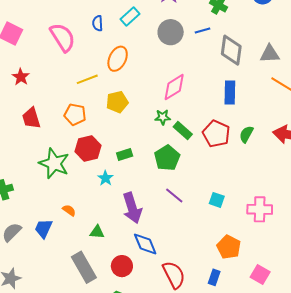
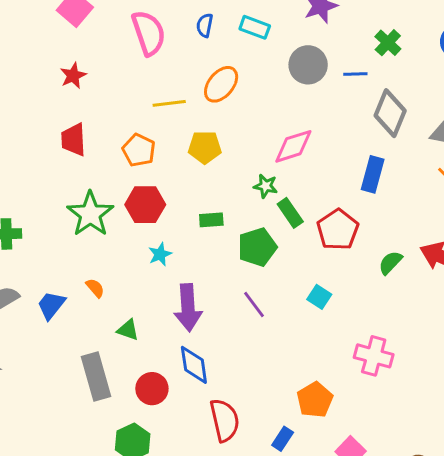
cyan rectangle: (130, 17) -> (255, 27), turned 48
green semicircle: (246, 134) -> (390, 263), moved
green rectangle: (125, 154) -> (211, 220), moved
cyan square: (217, 200) -> (319, 297), moved

